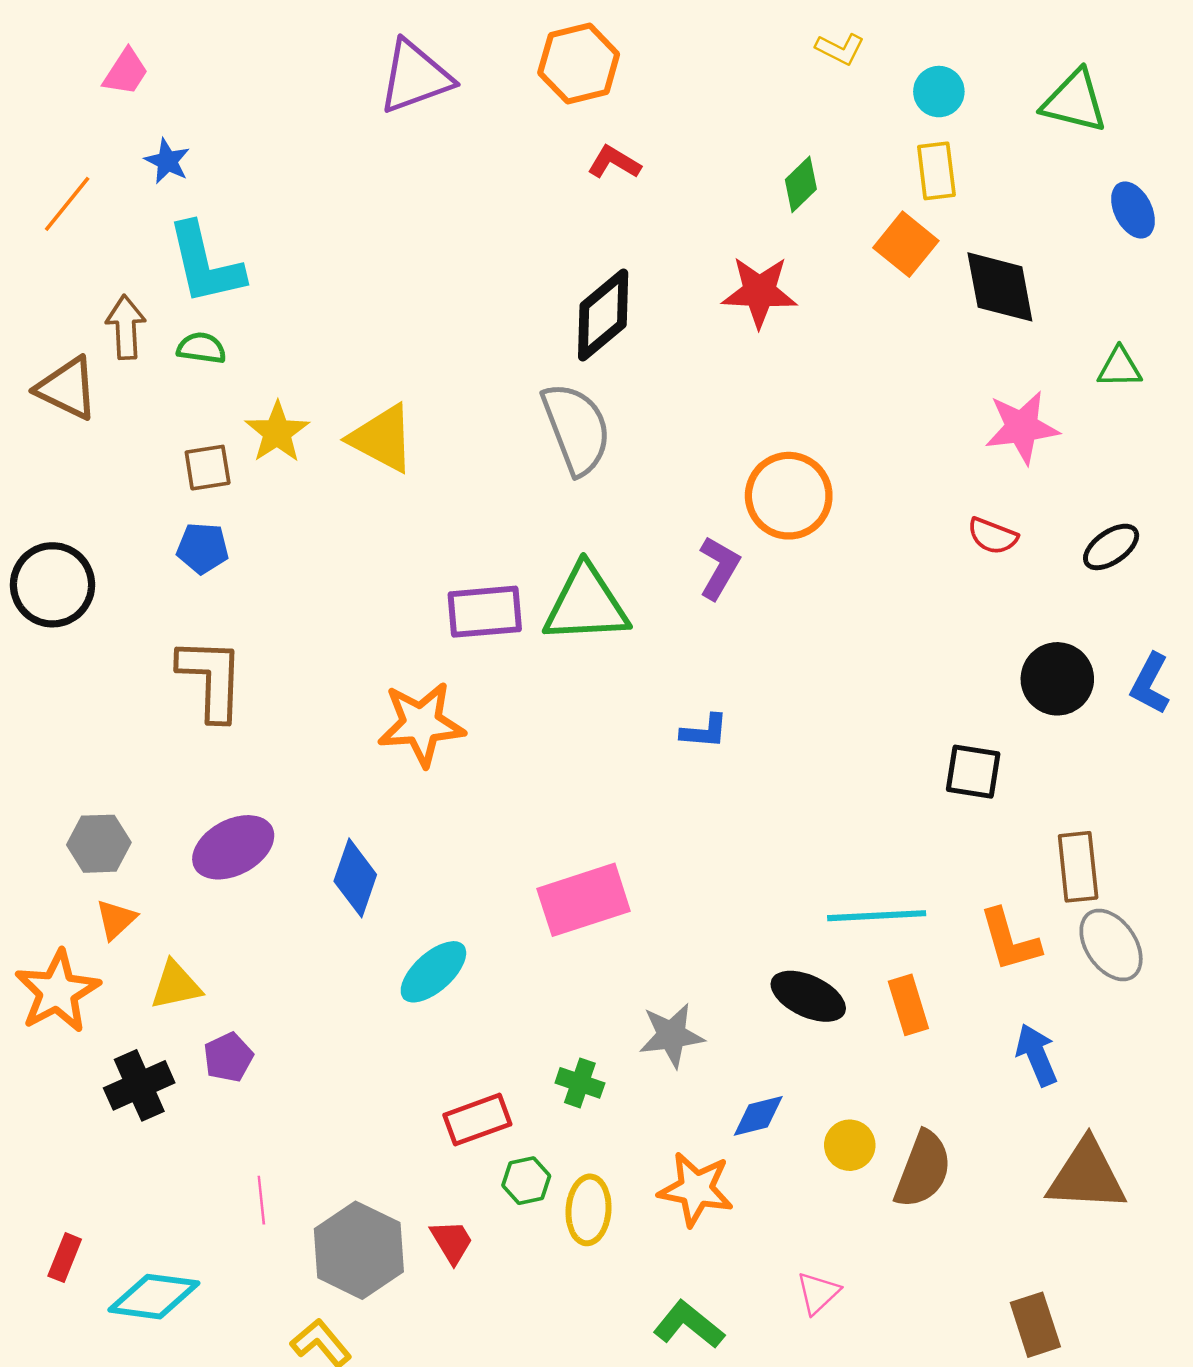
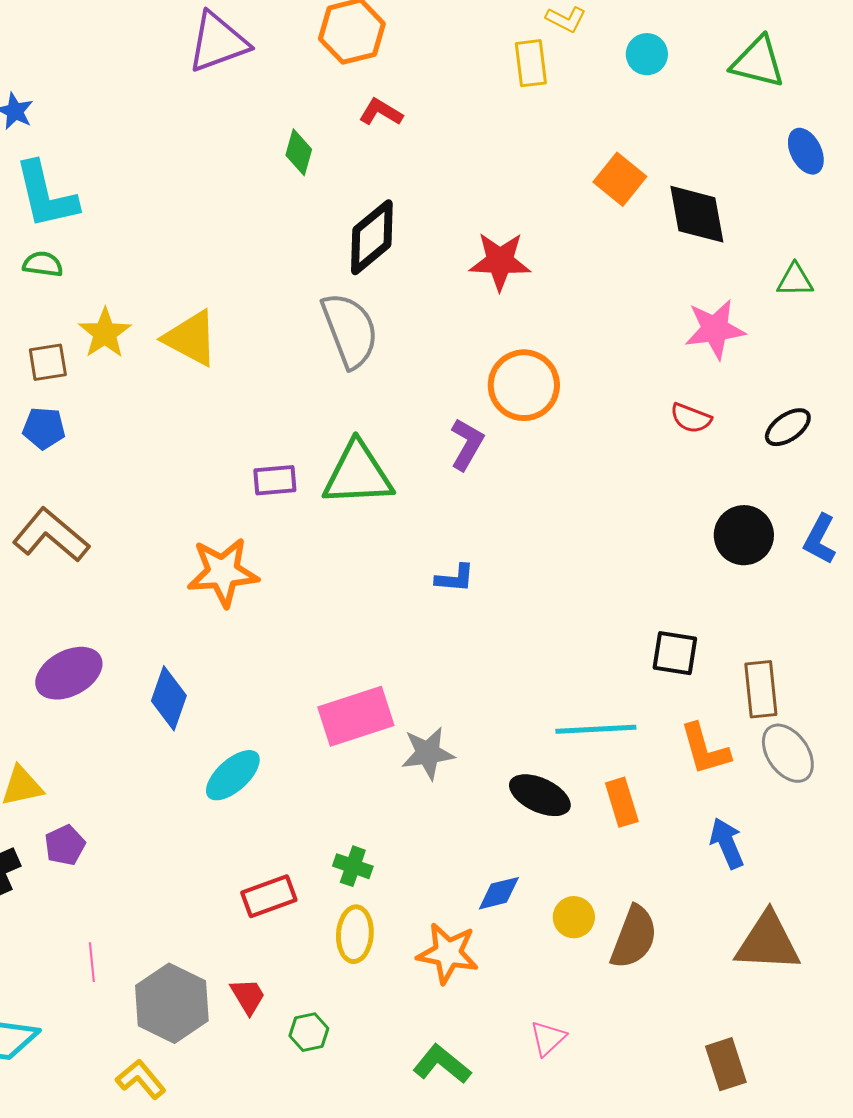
yellow rectangle: (936, 171) -> (531, 63), moved
green diamond: (801, 184) -> (299, 152), moved, turned -30
red star: (759, 292) -> (500, 261), moved
purple rectangle: (485, 612) -> (275, 480), size x0.7
brown L-shape: (211, 679) -> (51, 535), turned -52
black square: (973, 772) -> (675, 653), moved
gray star: (671, 1035) -> (428, 753), moved
green hexagon: (526, 1181) -> (309, 1032), moved
yellow ellipse: (588, 1210) -> (355, 934), moved

